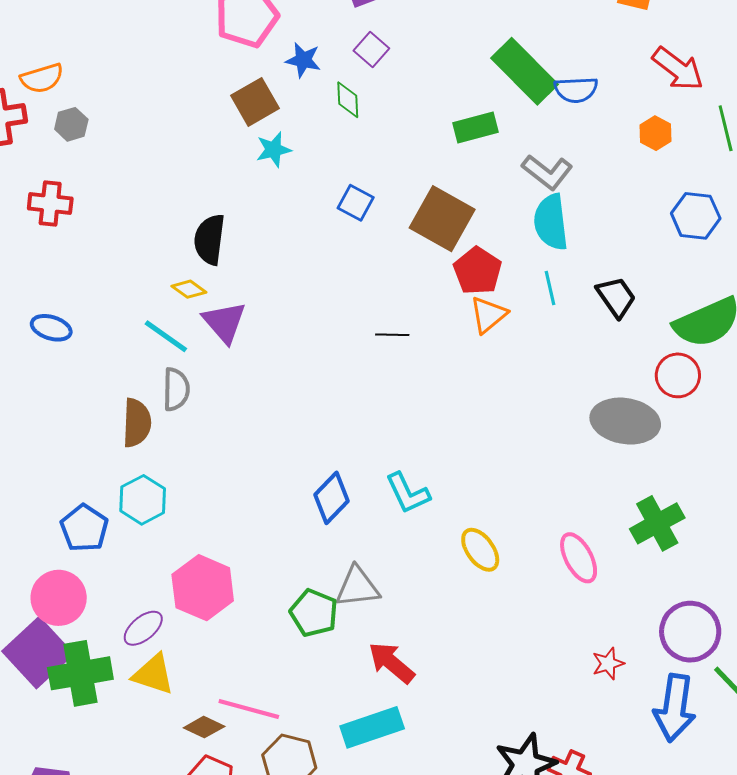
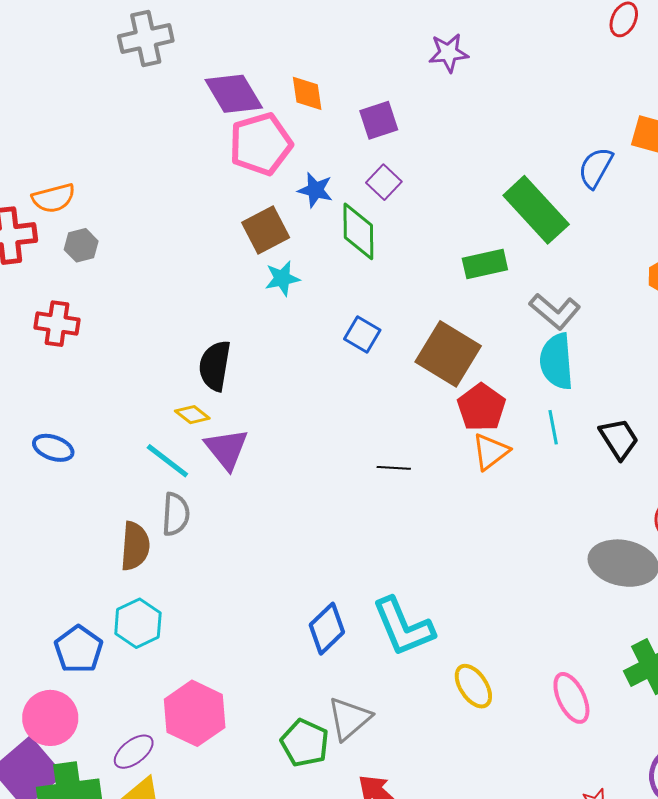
blue semicircle: (576, 90) -> (596, 168), moved, turned 120
green diamond: (348, 100) -> (358, 231), size x1.5
cyan L-shape: (408, 493) -> (403, 627), size x1.4
gray triangle: (357, 587) -> (349, 719), turned -36

